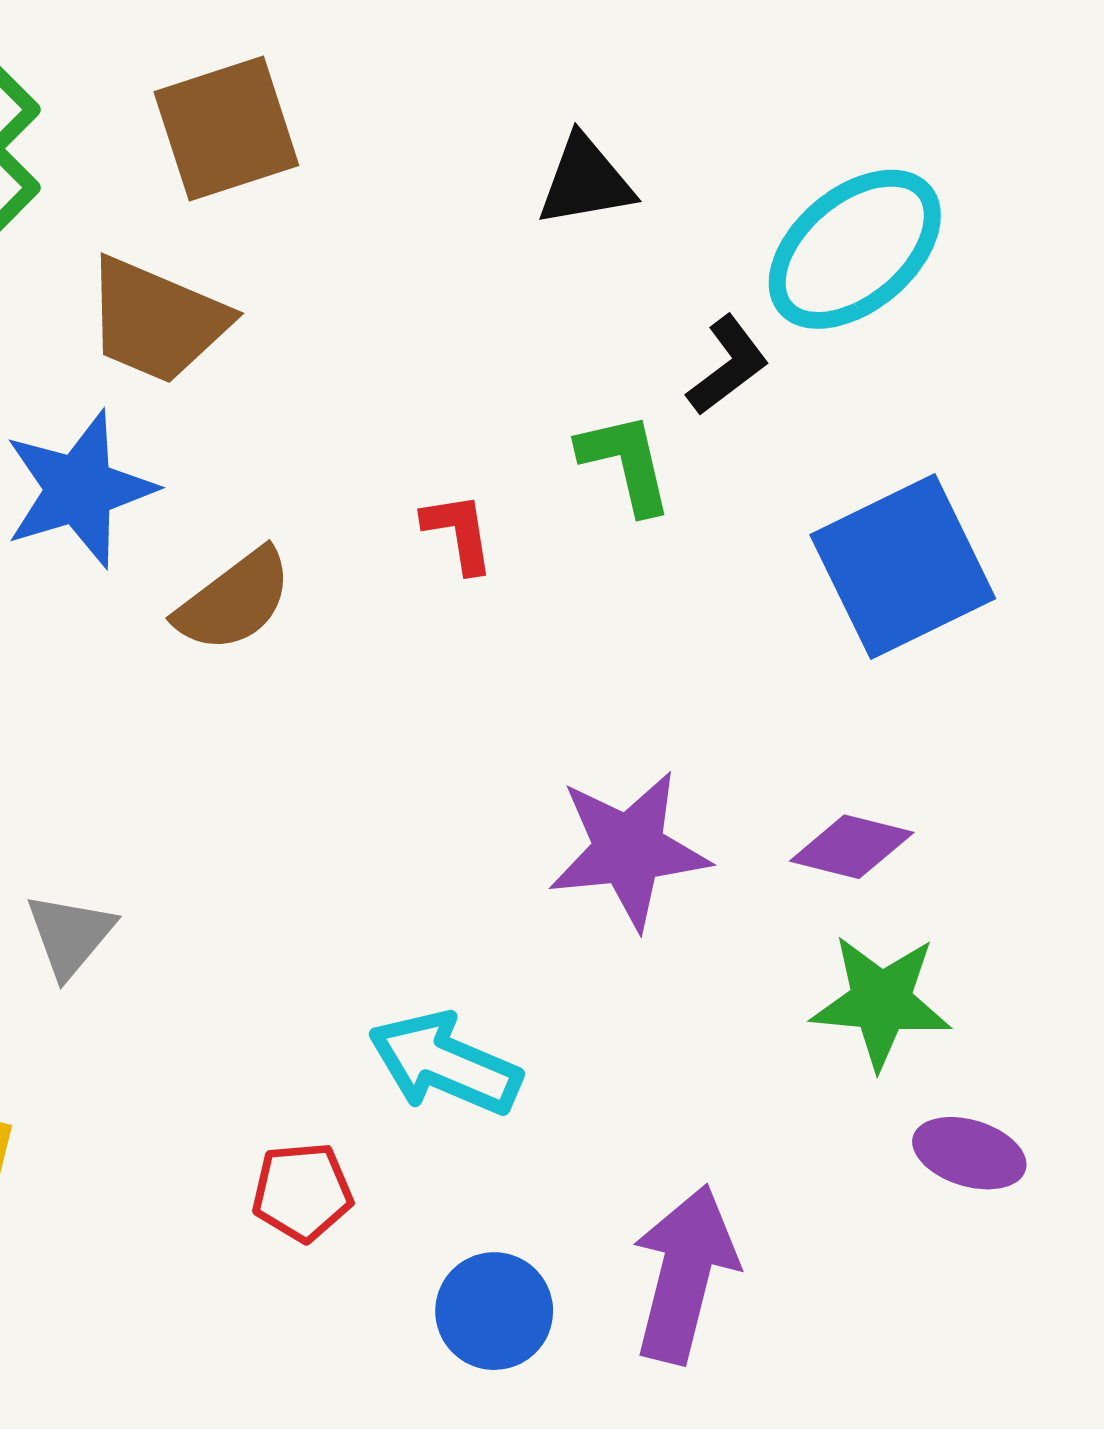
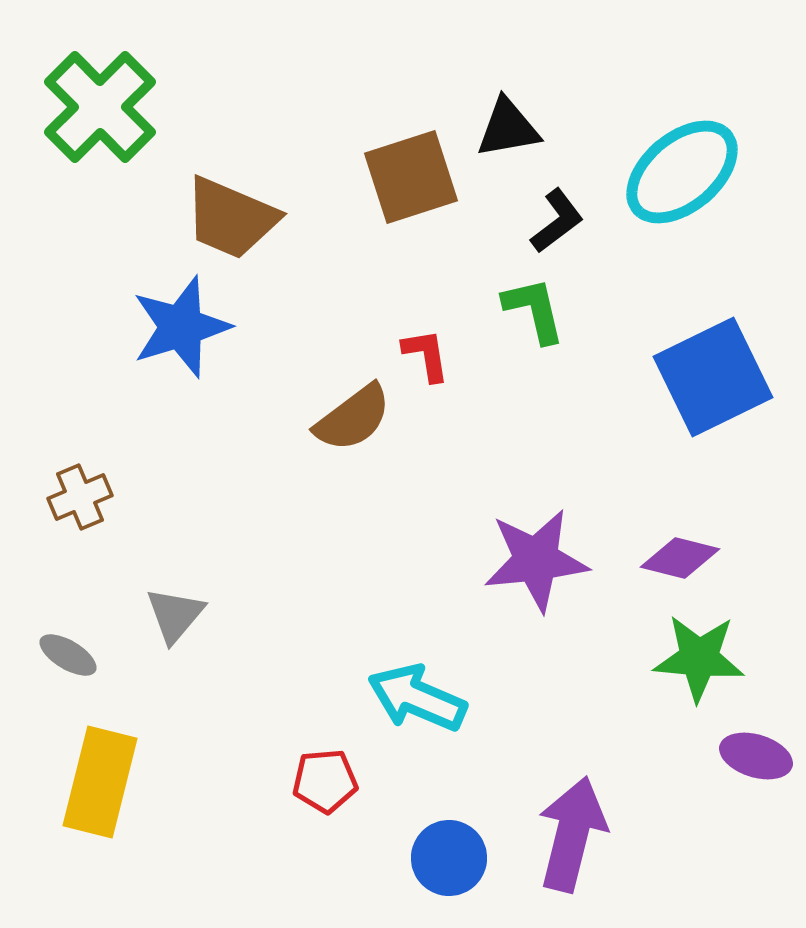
brown square: (226, 129) -> (411, 177), moved
black L-shape: (728, 365) -> (557, 221), moved
brown semicircle: (234, 601) -> (353, 418), moved

